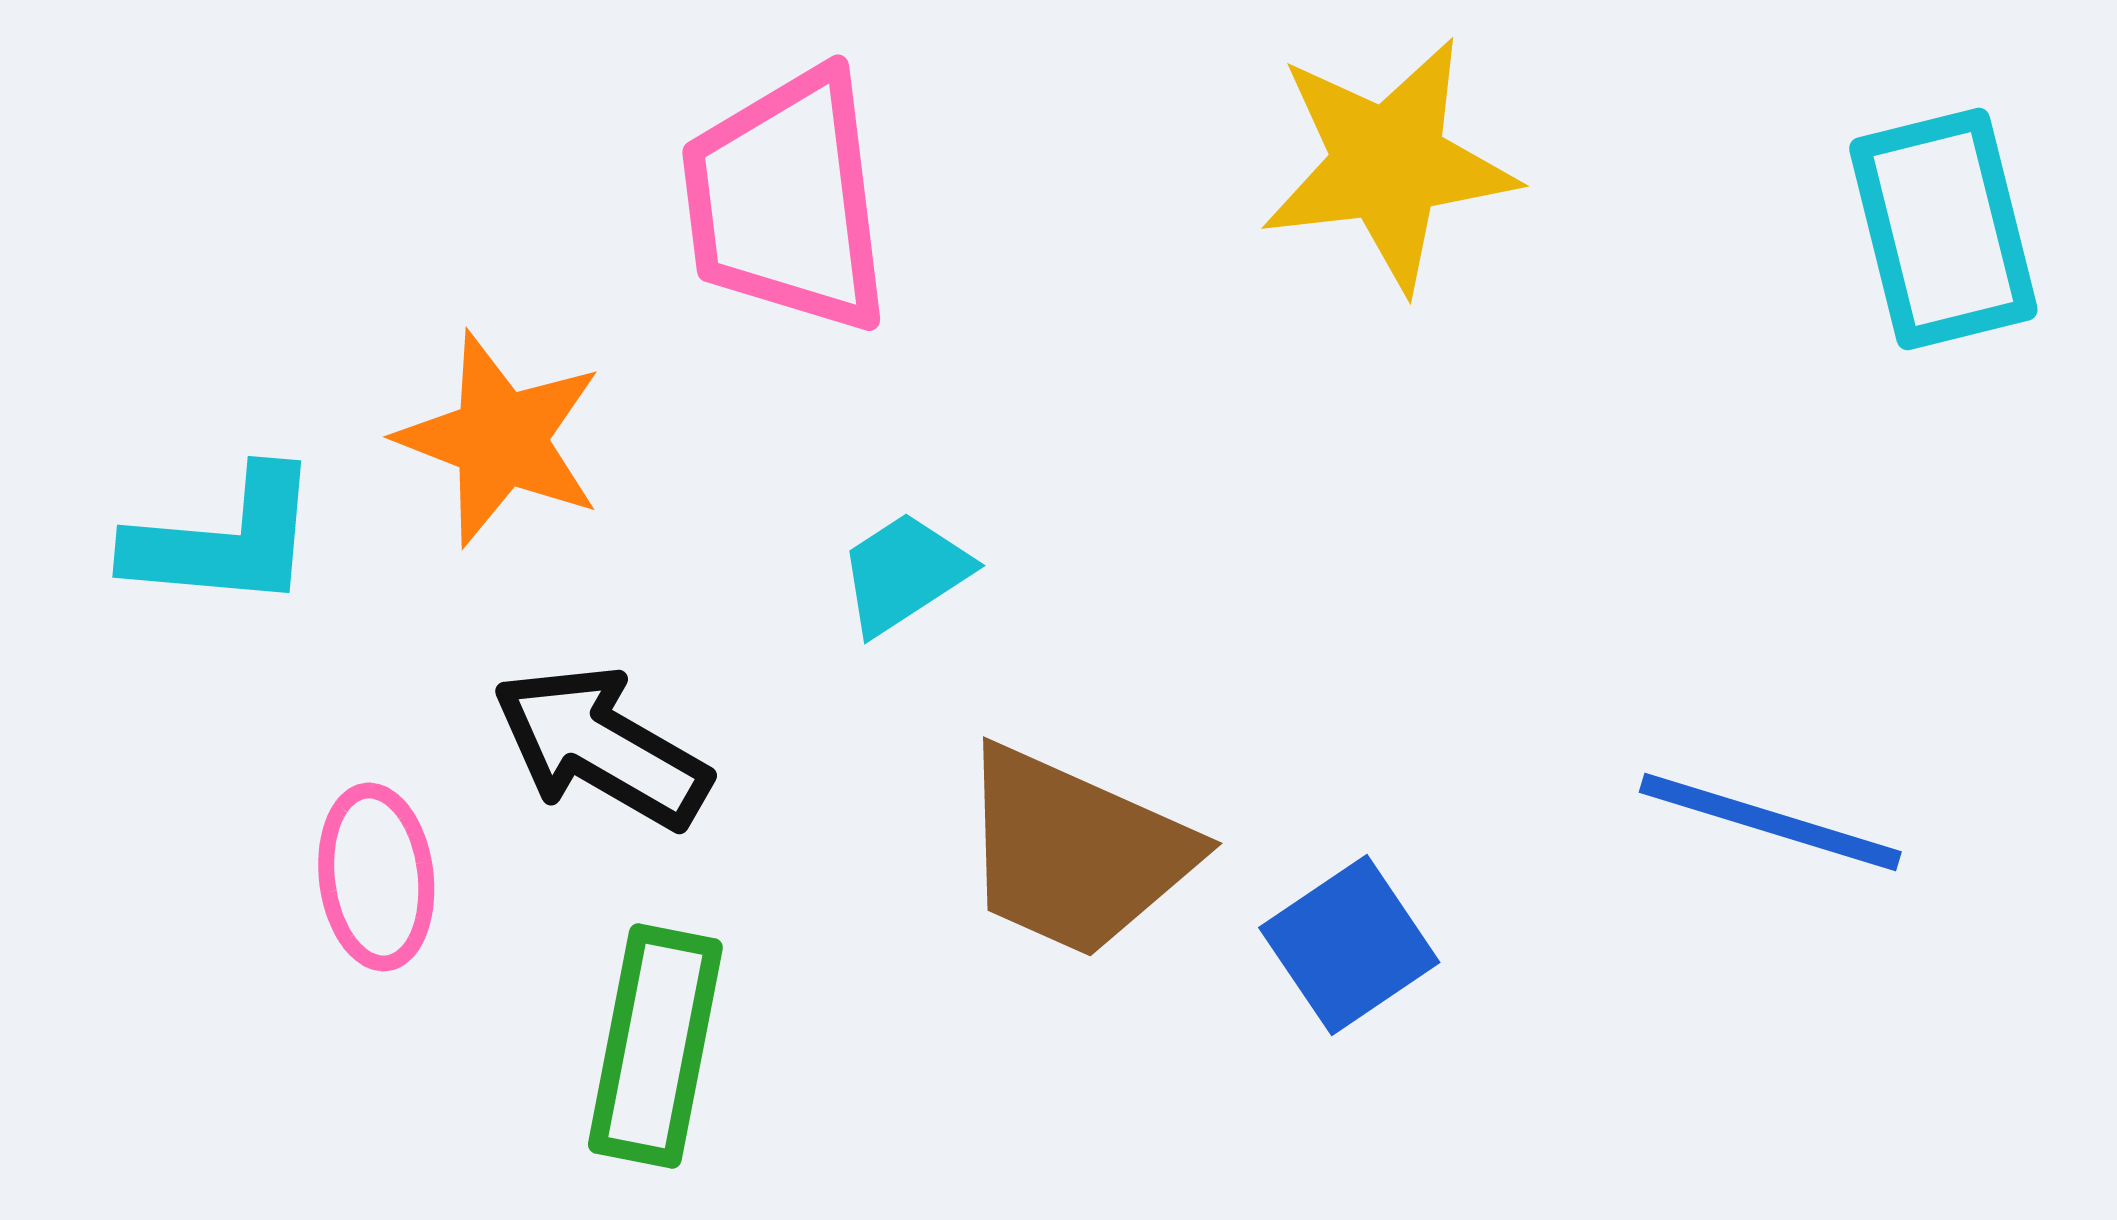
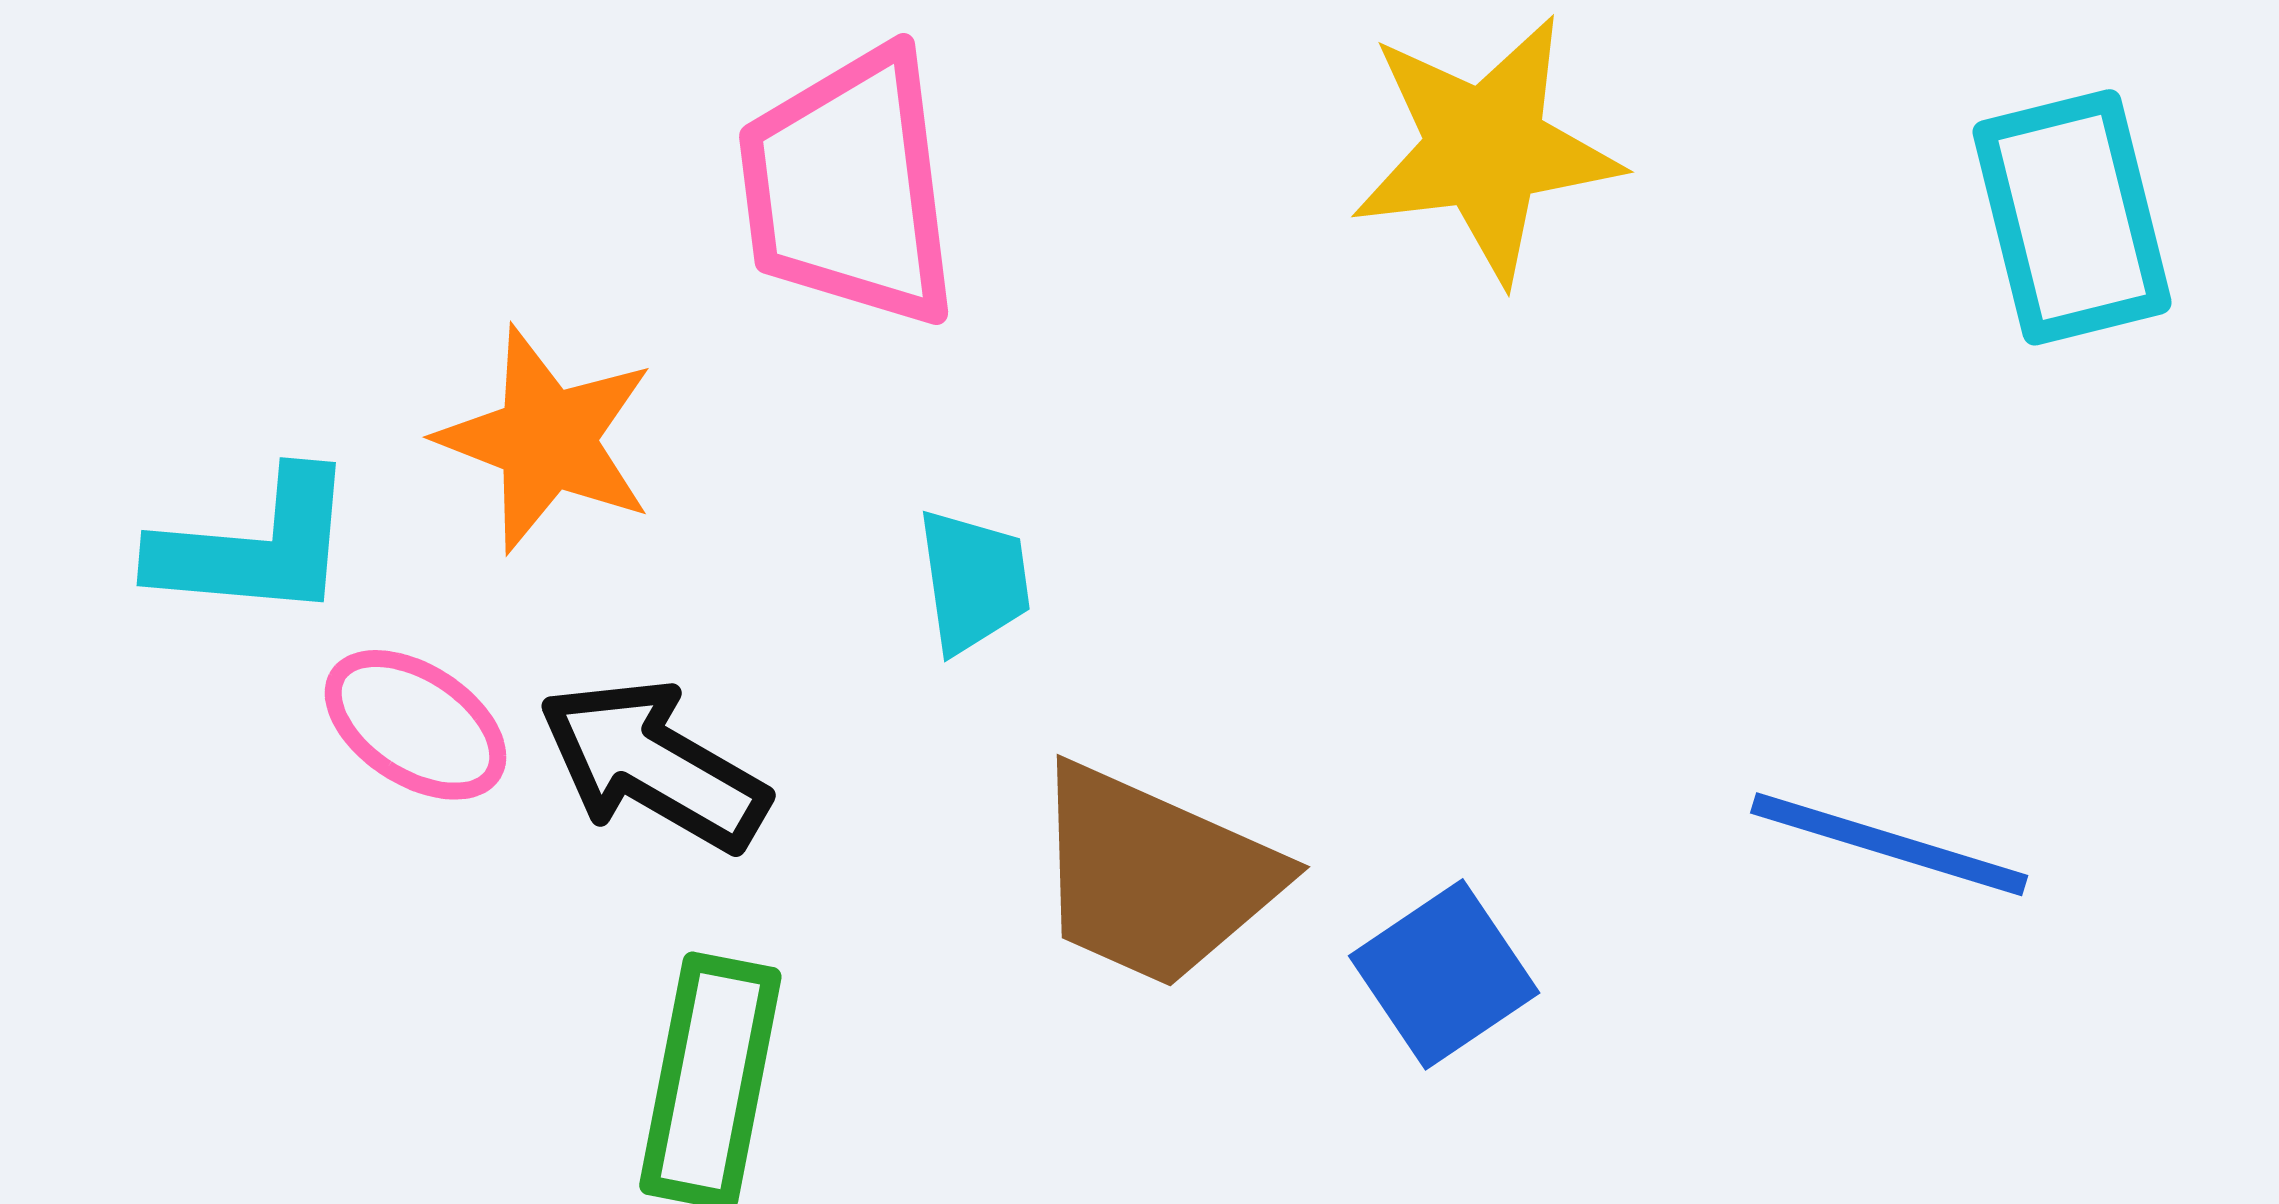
cyan trapezoid: (904, 573) -> (974, 581), turned 115
pink ellipse: (376, 877) -> (415, 725), moved, turned -50

